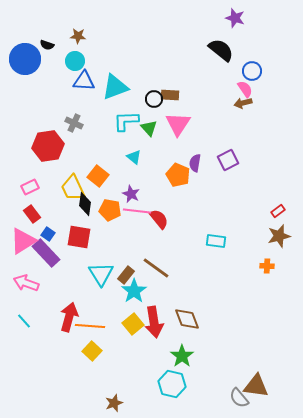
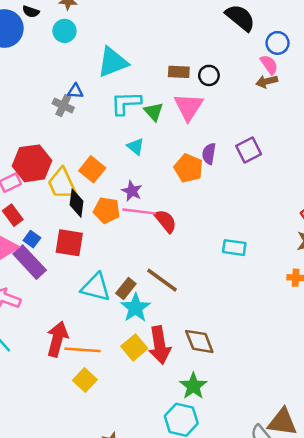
blue triangle: (84, 81) -> (75, 91), moved, size x0.6
black circle: (154, 99) -> (209, 75), moved
red hexagon: (48, 146) -> (32, 163), moved
cyan triangle: (101, 274) -> (96, 287), turned -44

